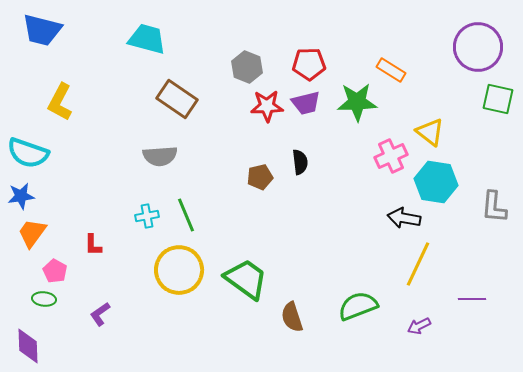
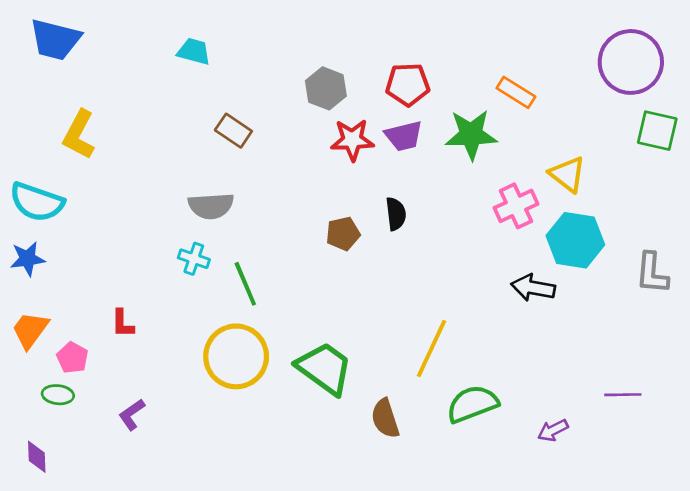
cyan trapezoid: (147, 39) -> (194, 51), size x0.7
brown rectangle: (177, 99) -> (233, 131), size x0.7
cyan cross: (147, 216) -> (194, 259), moved, turned 30
orange trapezoid: (32, 233) -> (30, 330), moved
yellow line: (418, 264) -> (431, 348), moved
purple diamond: (28, 346) -> (37, 457), size x0.7

